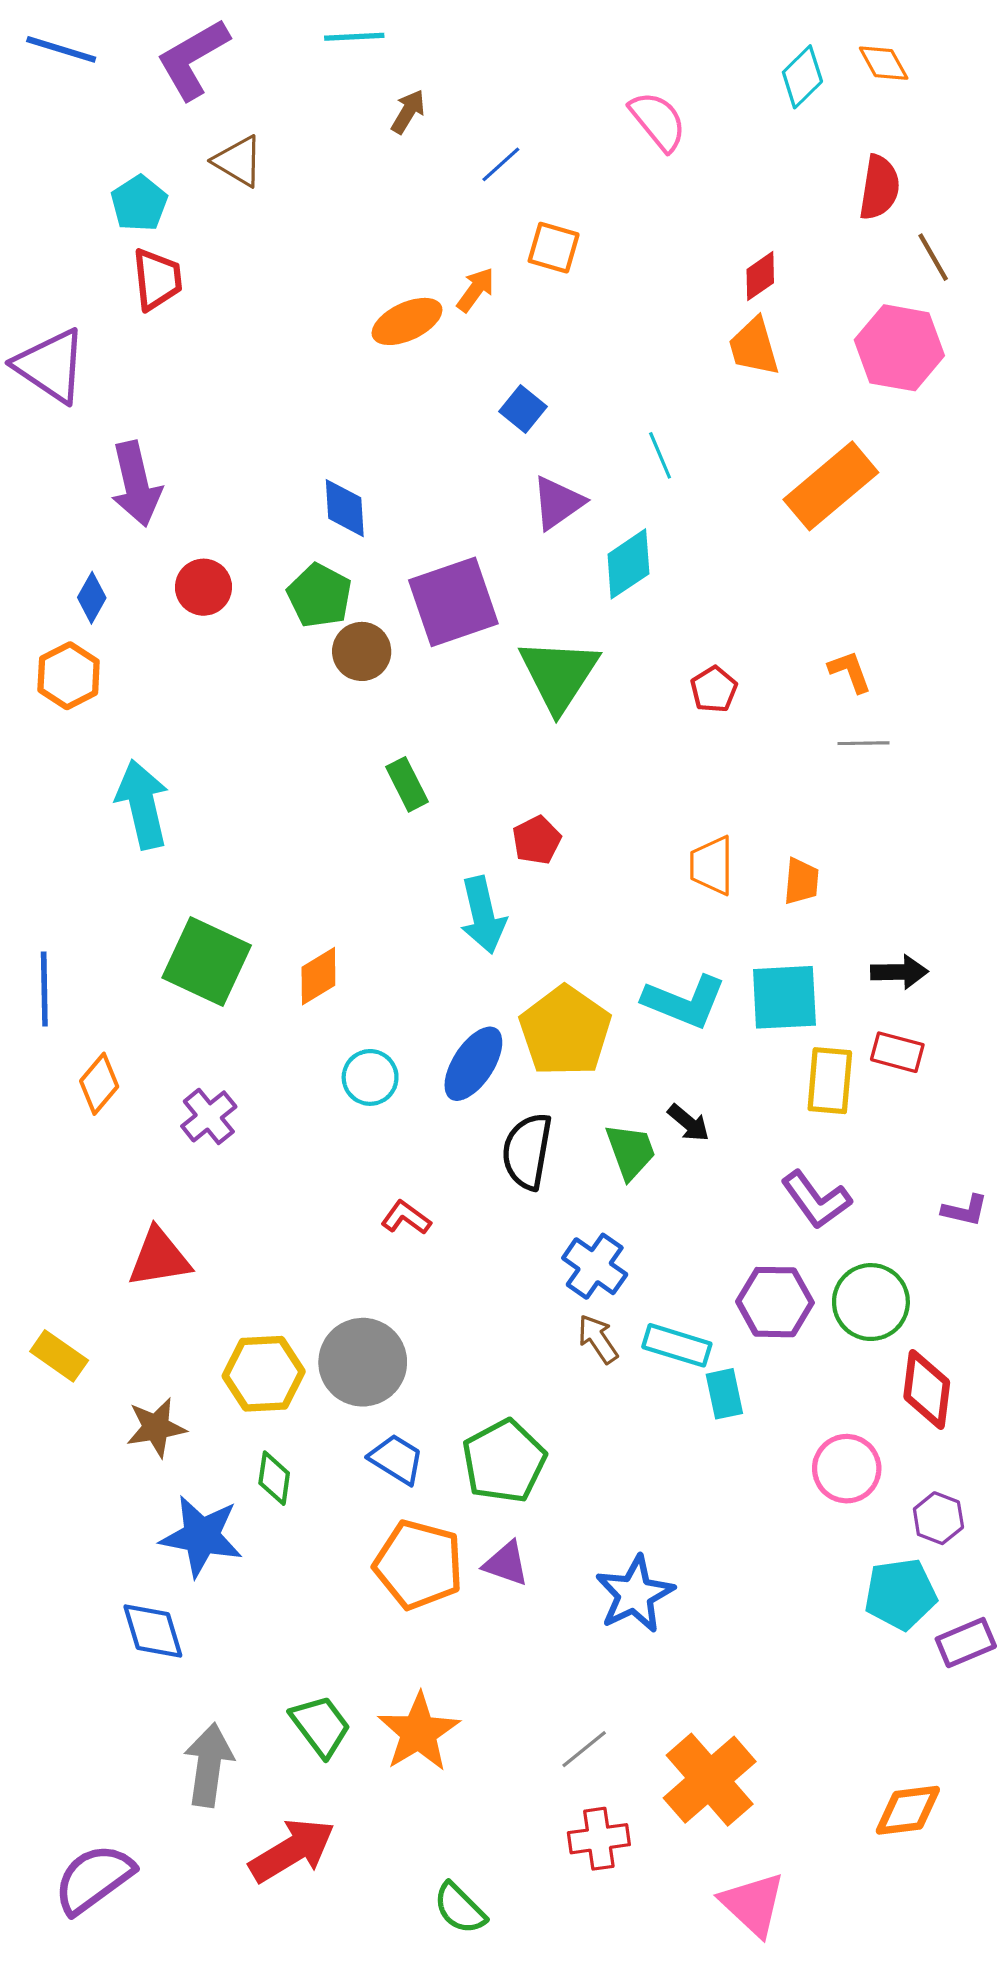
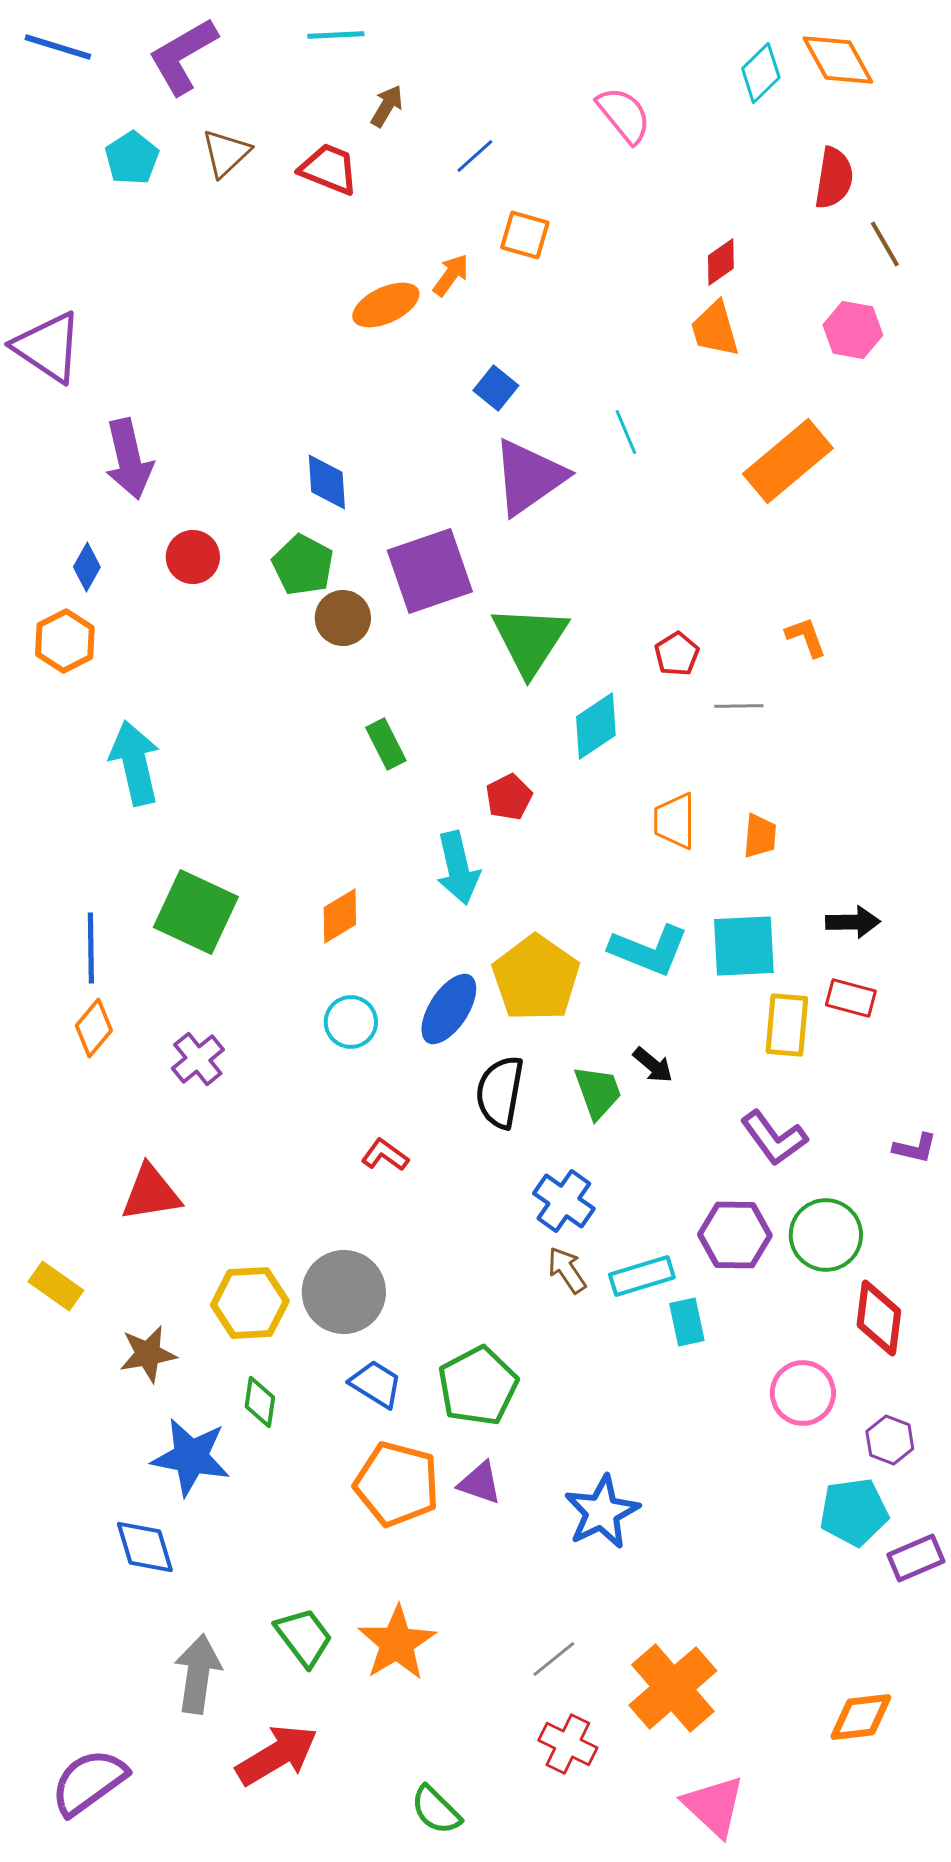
orange diamond: (884, 63) -> (838, 60), size x1.5
brown triangle: (238, 161) -> (226, 153), turned 46
cyan pentagon: (139, 203) -> (132, 158), moved
red trapezoid: (157, 279) -> (329, 169), moved, turned -62
pink hexagon: (899, 348) -> (853, 330), size x0.7
purple triangle: (558, 503) -> (529, 477), size x1.5
cyan diamond: (628, 564) -> (596, 726), moved
gray line: (864, 743) -> (739, 706), moved
orange diamond: (318, 976) -> (340, 916), moved
blue line: (44, 989) -> (91, 948), moved
cyan rectangle: (677, 1345) -> (642, 1276), turned -34
red cross: (599, 1839) -> (568, 1744), turned 34

